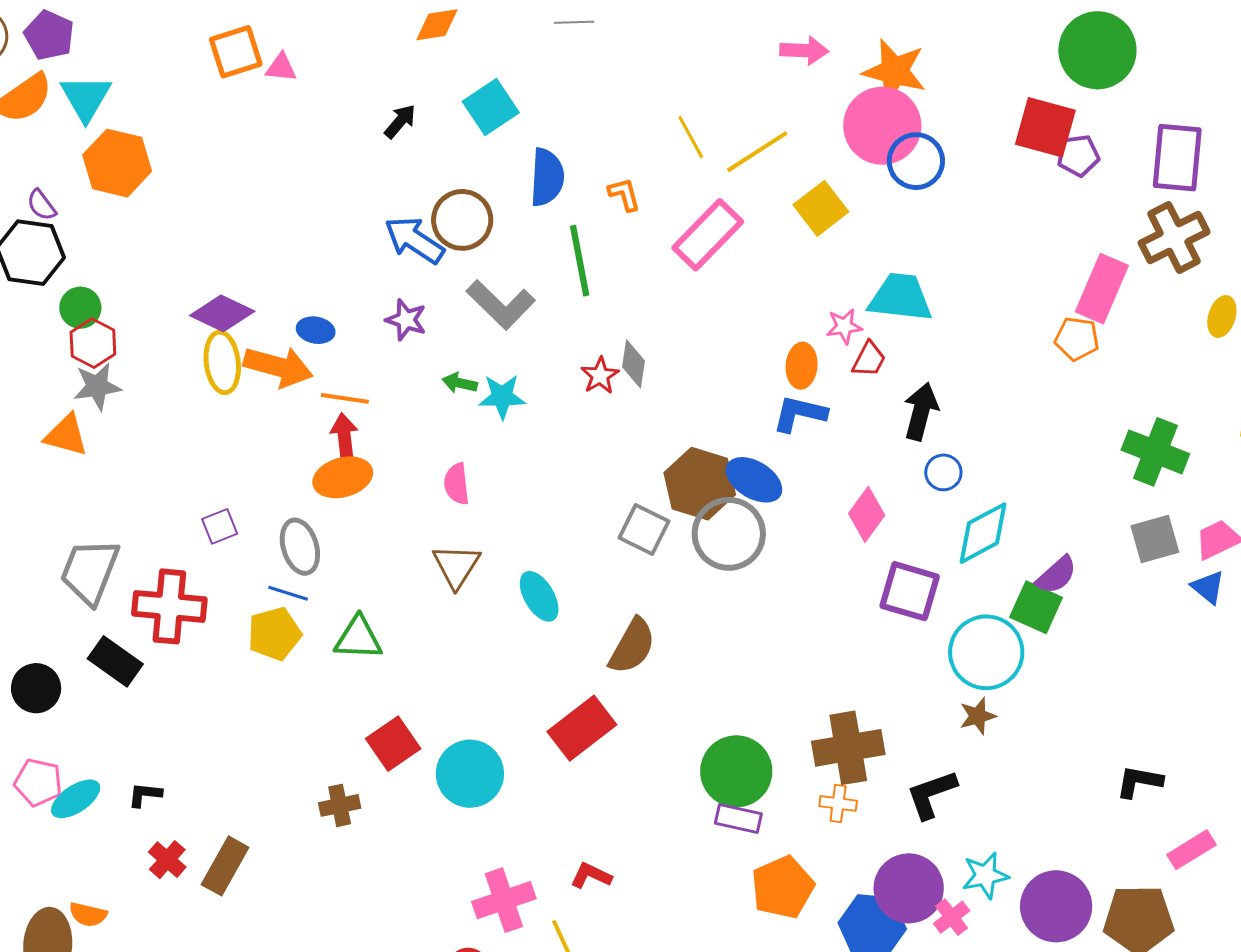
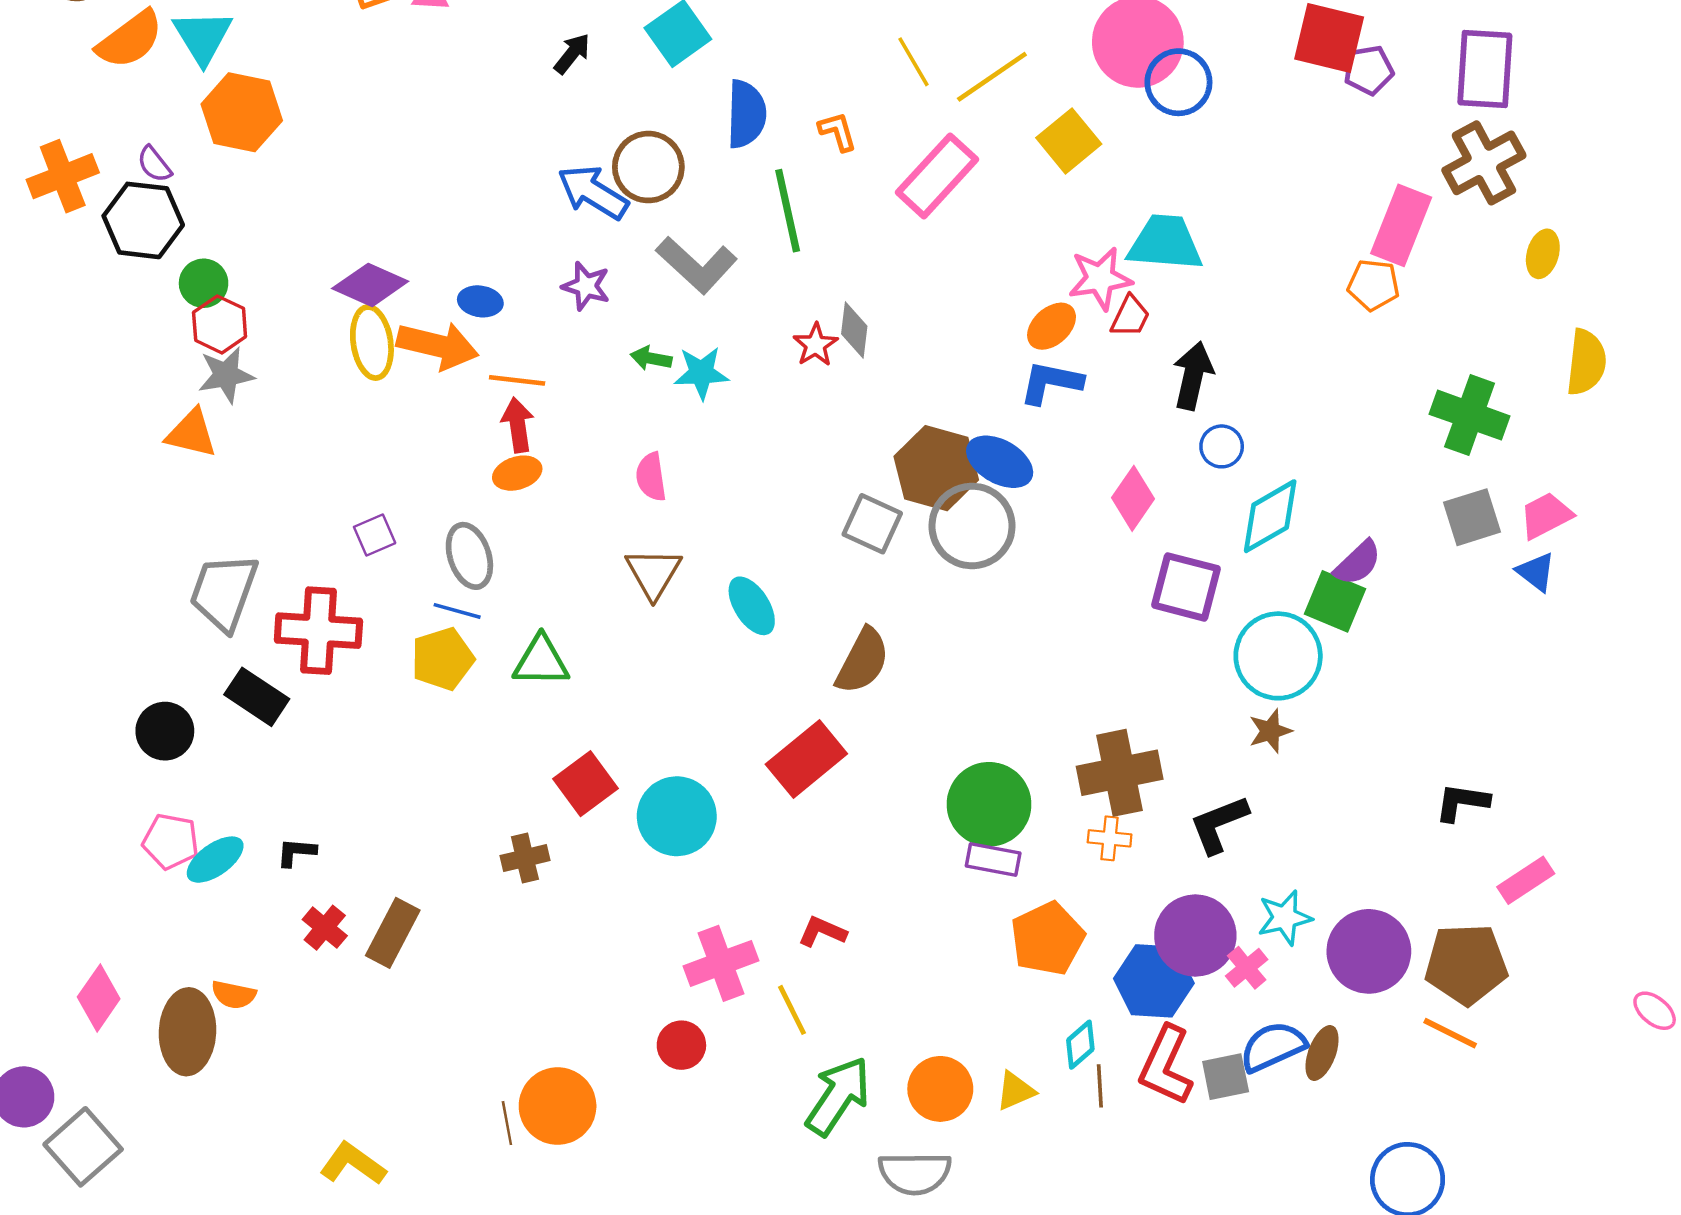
pink star: (844, 326) -> (1100, 279), size x1.5
orange ellipse: (802, 366) -> (1052, 326), turned 45
orange ellipse: (343, 477) -> (517, 473), size x0.7

